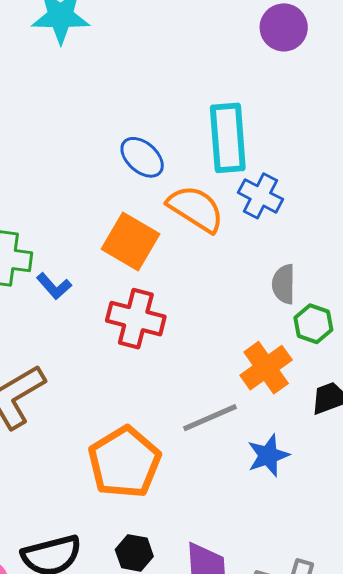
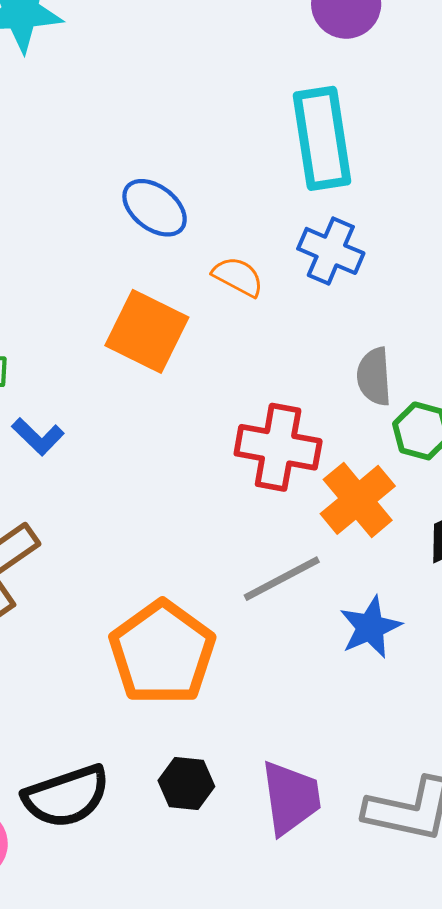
cyan rectangle: (228, 138) -> (322, 138), moved
orange semicircle: (196, 209) -> (238, 277), size x0.6
blue L-shape: (54, 286) -> (38, 437), moved
red cross: (136, 319) -> (278, 447), moved

